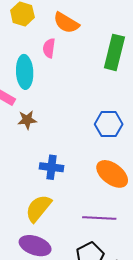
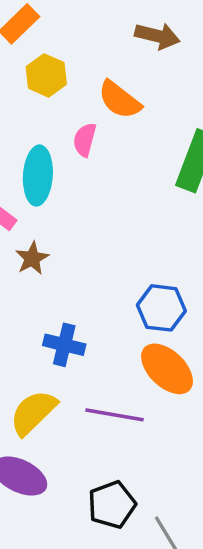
brown star: (27, 120) -> (32, 258), turned -30
blue hexagon: (109, 124) -> (161, 308), moved
purple line: (99, 218) -> (115, 415), moved

